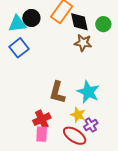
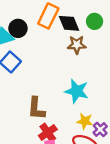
brown L-shape: (57, 92) -> (36, 108), moved
cyan star: (88, 92) -> (77, 91), moved

